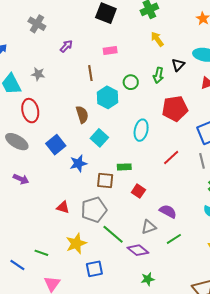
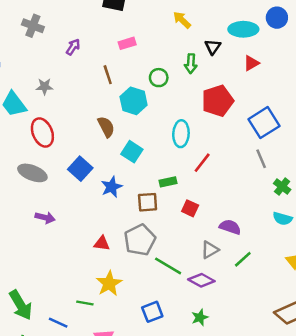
red line: (171, 157) -> (202, 163), moved
yellow star: (76, 243) -> (109, 284), moved
green star: (148, 279) -> (200, 317), moved

